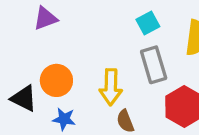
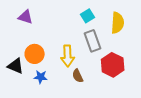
purple triangle: (45, 18) -> (25, 17), turned 42

